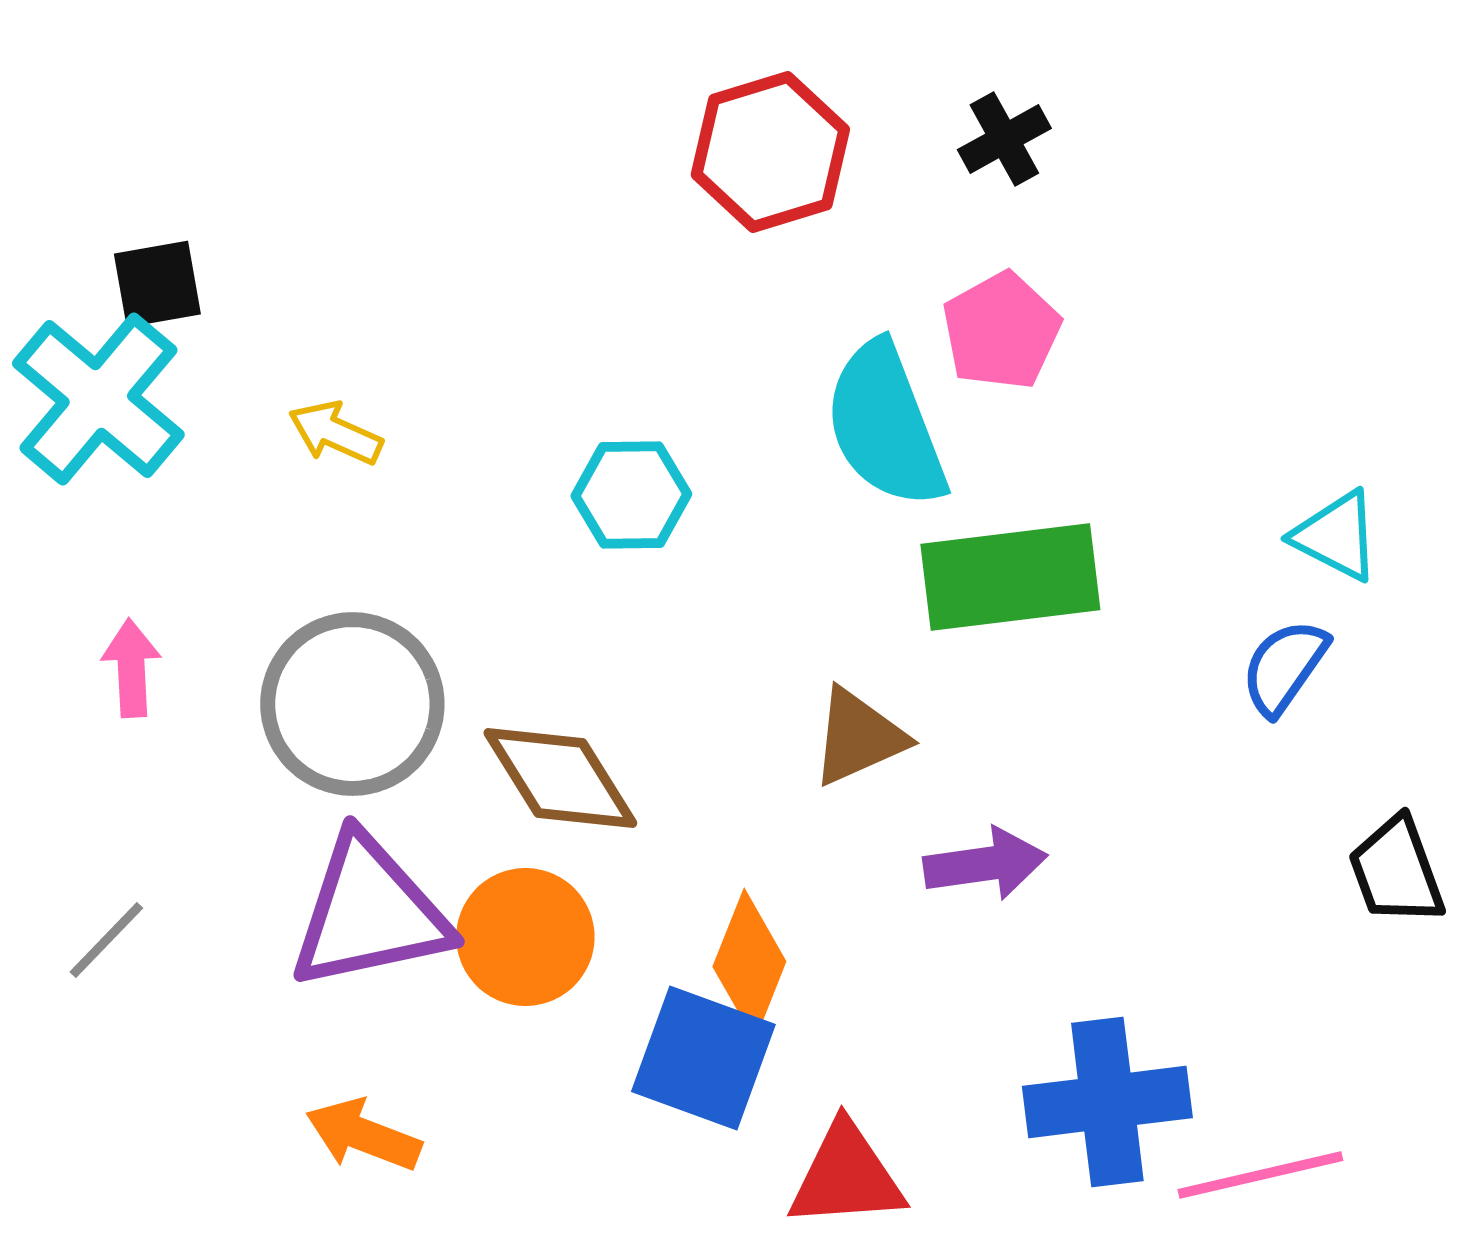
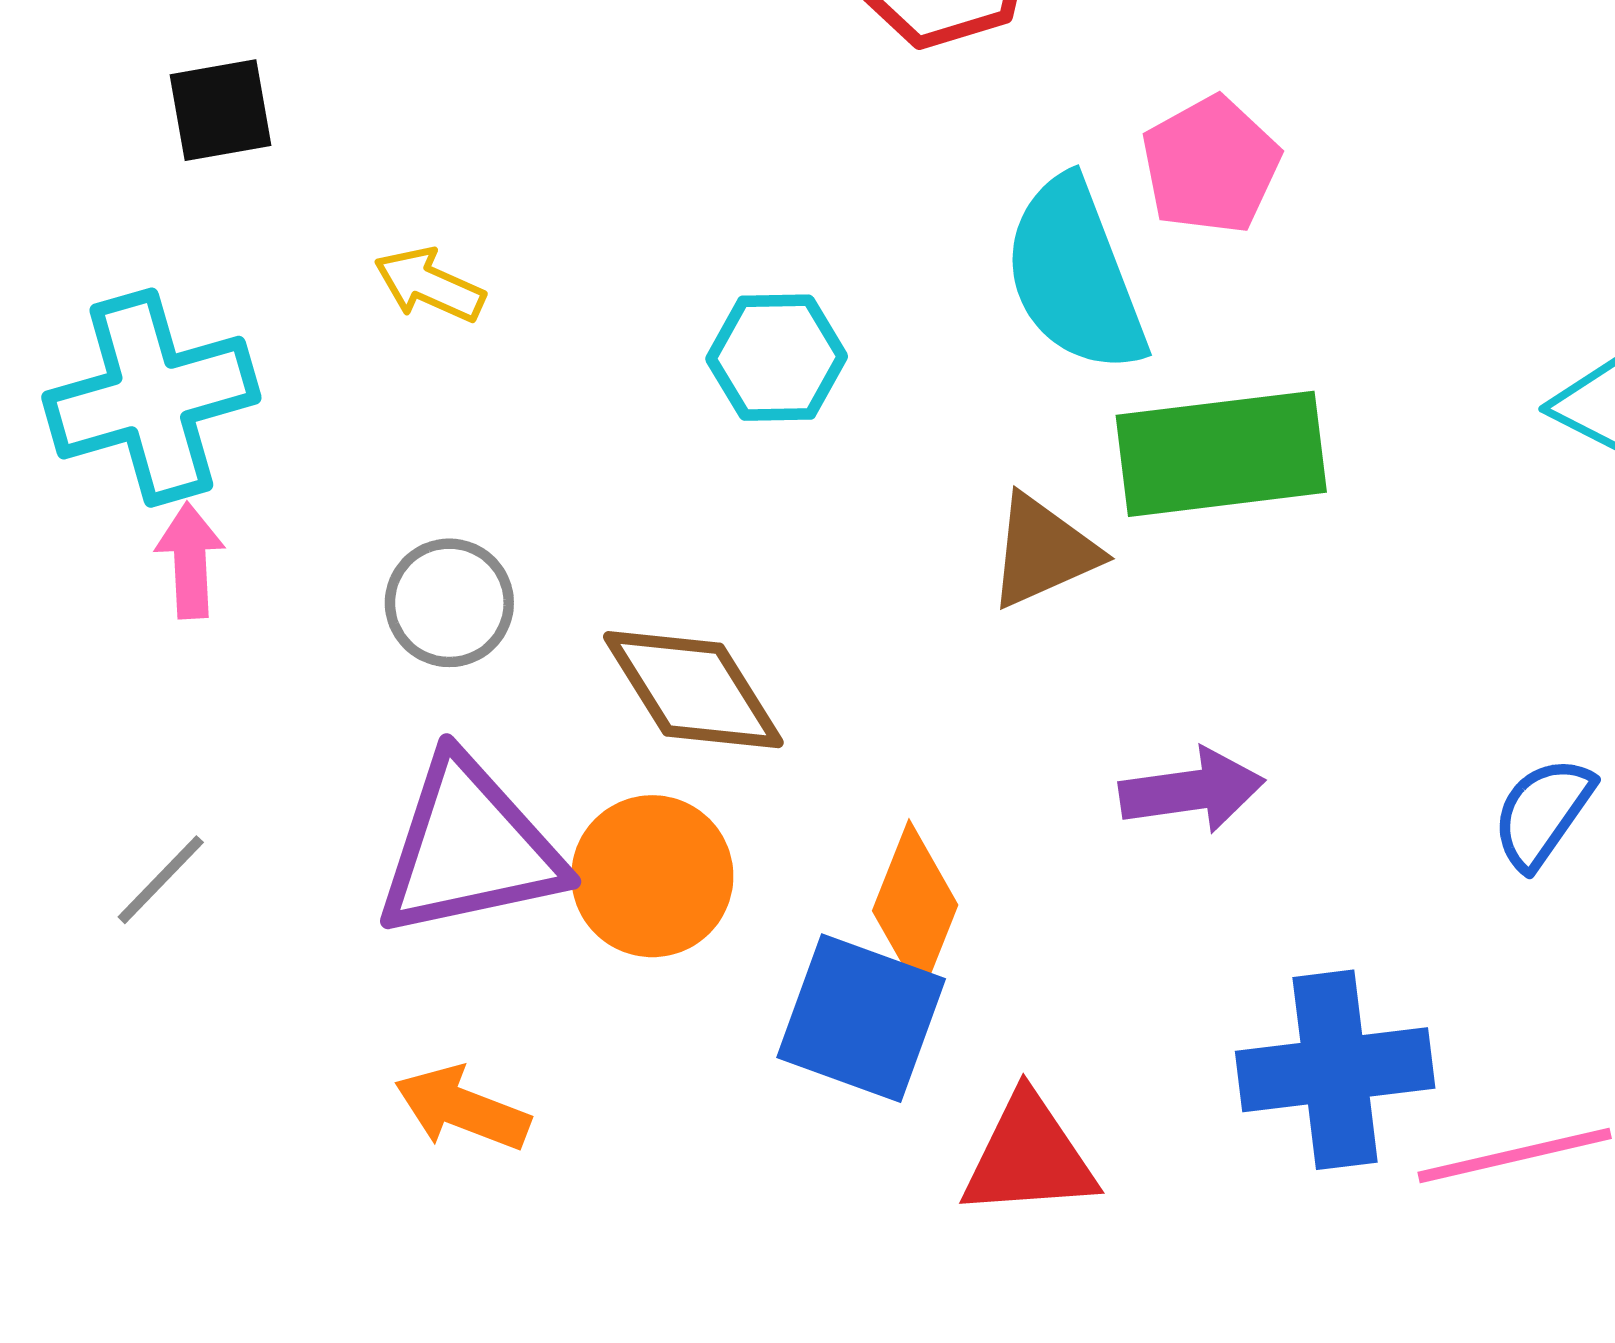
cyan cross: (98, 399) -> (151, 398), moved, turned 34
blue semicircle: (1284, 667) -> (1543, 813), moved
gray circle: (352, 704) -> (449, 603), size x0.6
brown triangle: (858, 737) -> (1043, 551), moved

